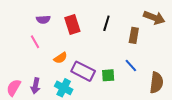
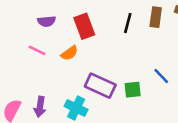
brown rectangle: (134, 35) -> (156, 17), moved
pink line: (35, 42) -> (37, 50), turned -32
orange semicircle: (61, 58) -> (69, 53), moved

